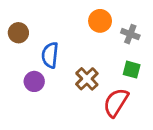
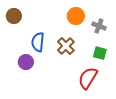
brown circle: (18, 33) -> (14, 16), moved
brown cross: (87, 79) -> (66, 46), moved

